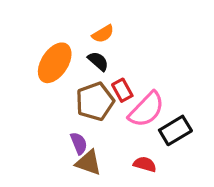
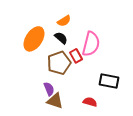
pink semicircle: (146, 109) -> (91, 44), moved, turned -30
black rectangle: (175, 130) -> (109, 81), turned 42

